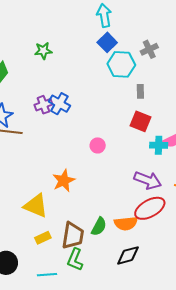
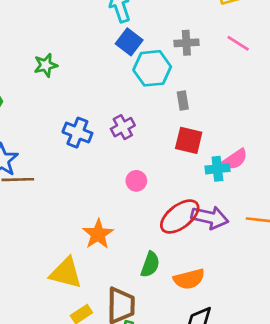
gray cross: (149, 49) -> (186, 43), turned 30
purple cross: (43, 105) -> (123, 127), moved
red ellipse: (150, 208) -> (180, 217), moved
green semicircle: (99, 226) -> (150, 264), moved

